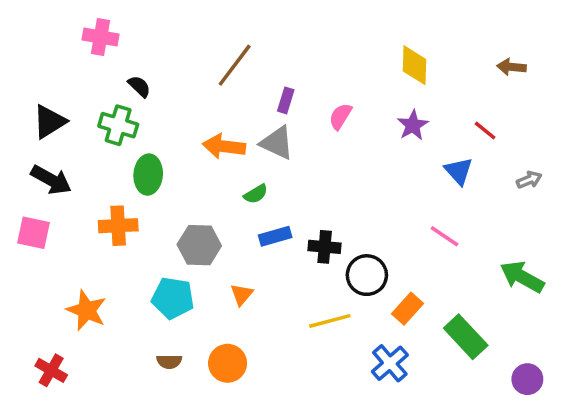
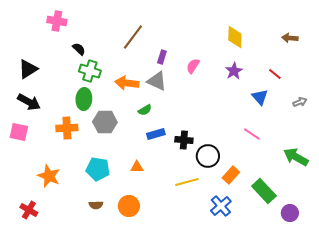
green cross: (118, 125) -> (90, 71), moved
gray hexagon: (199, 245) -> (105, 122), moved
orange triangle: (242, 294) -> (137, 167), turned 48
purple circle: (527, 379) -> (290, 213), moved

